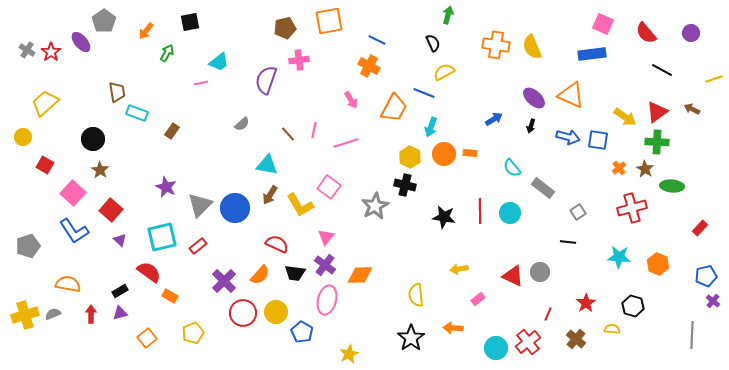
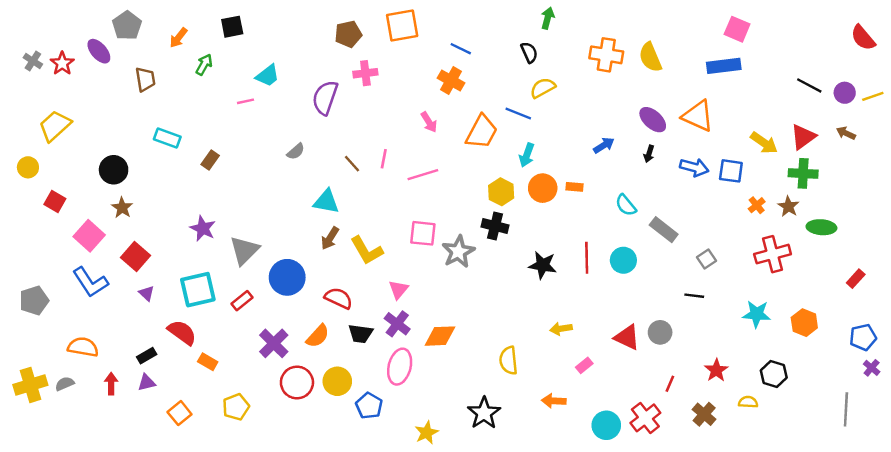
red semicircle: (646, 33) -> (863, 38), moved
purple circle: (691, 33) -> (845, 93), moved
brown trapezoid: (117, 92) -> (145, 79), moved
pink square: (329, 187) -> (423, 233), moved, turned -30
blue circle: (235, 208) -> (287, 277), moved
black star: (411, 338) -> (484, 413), moved

